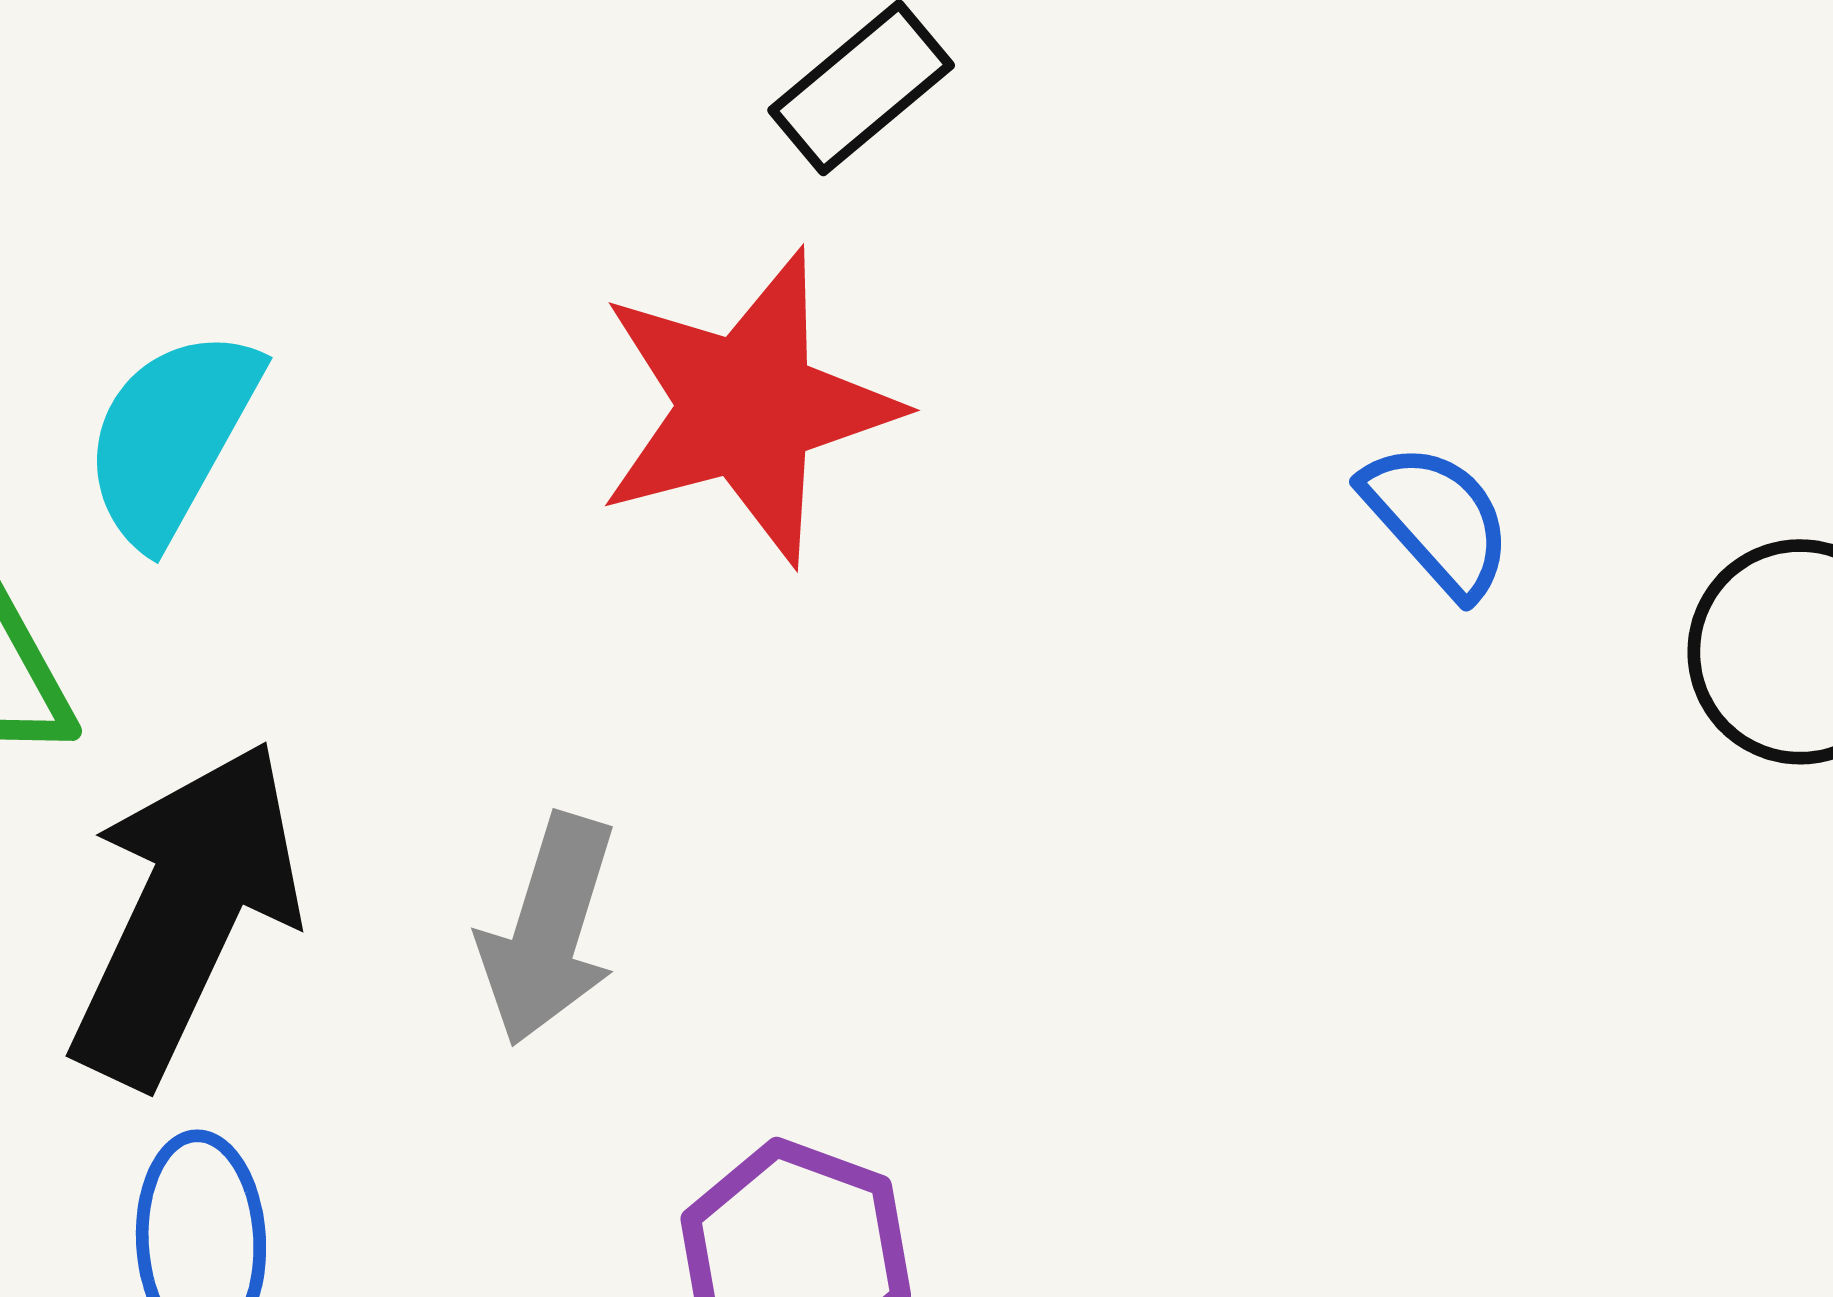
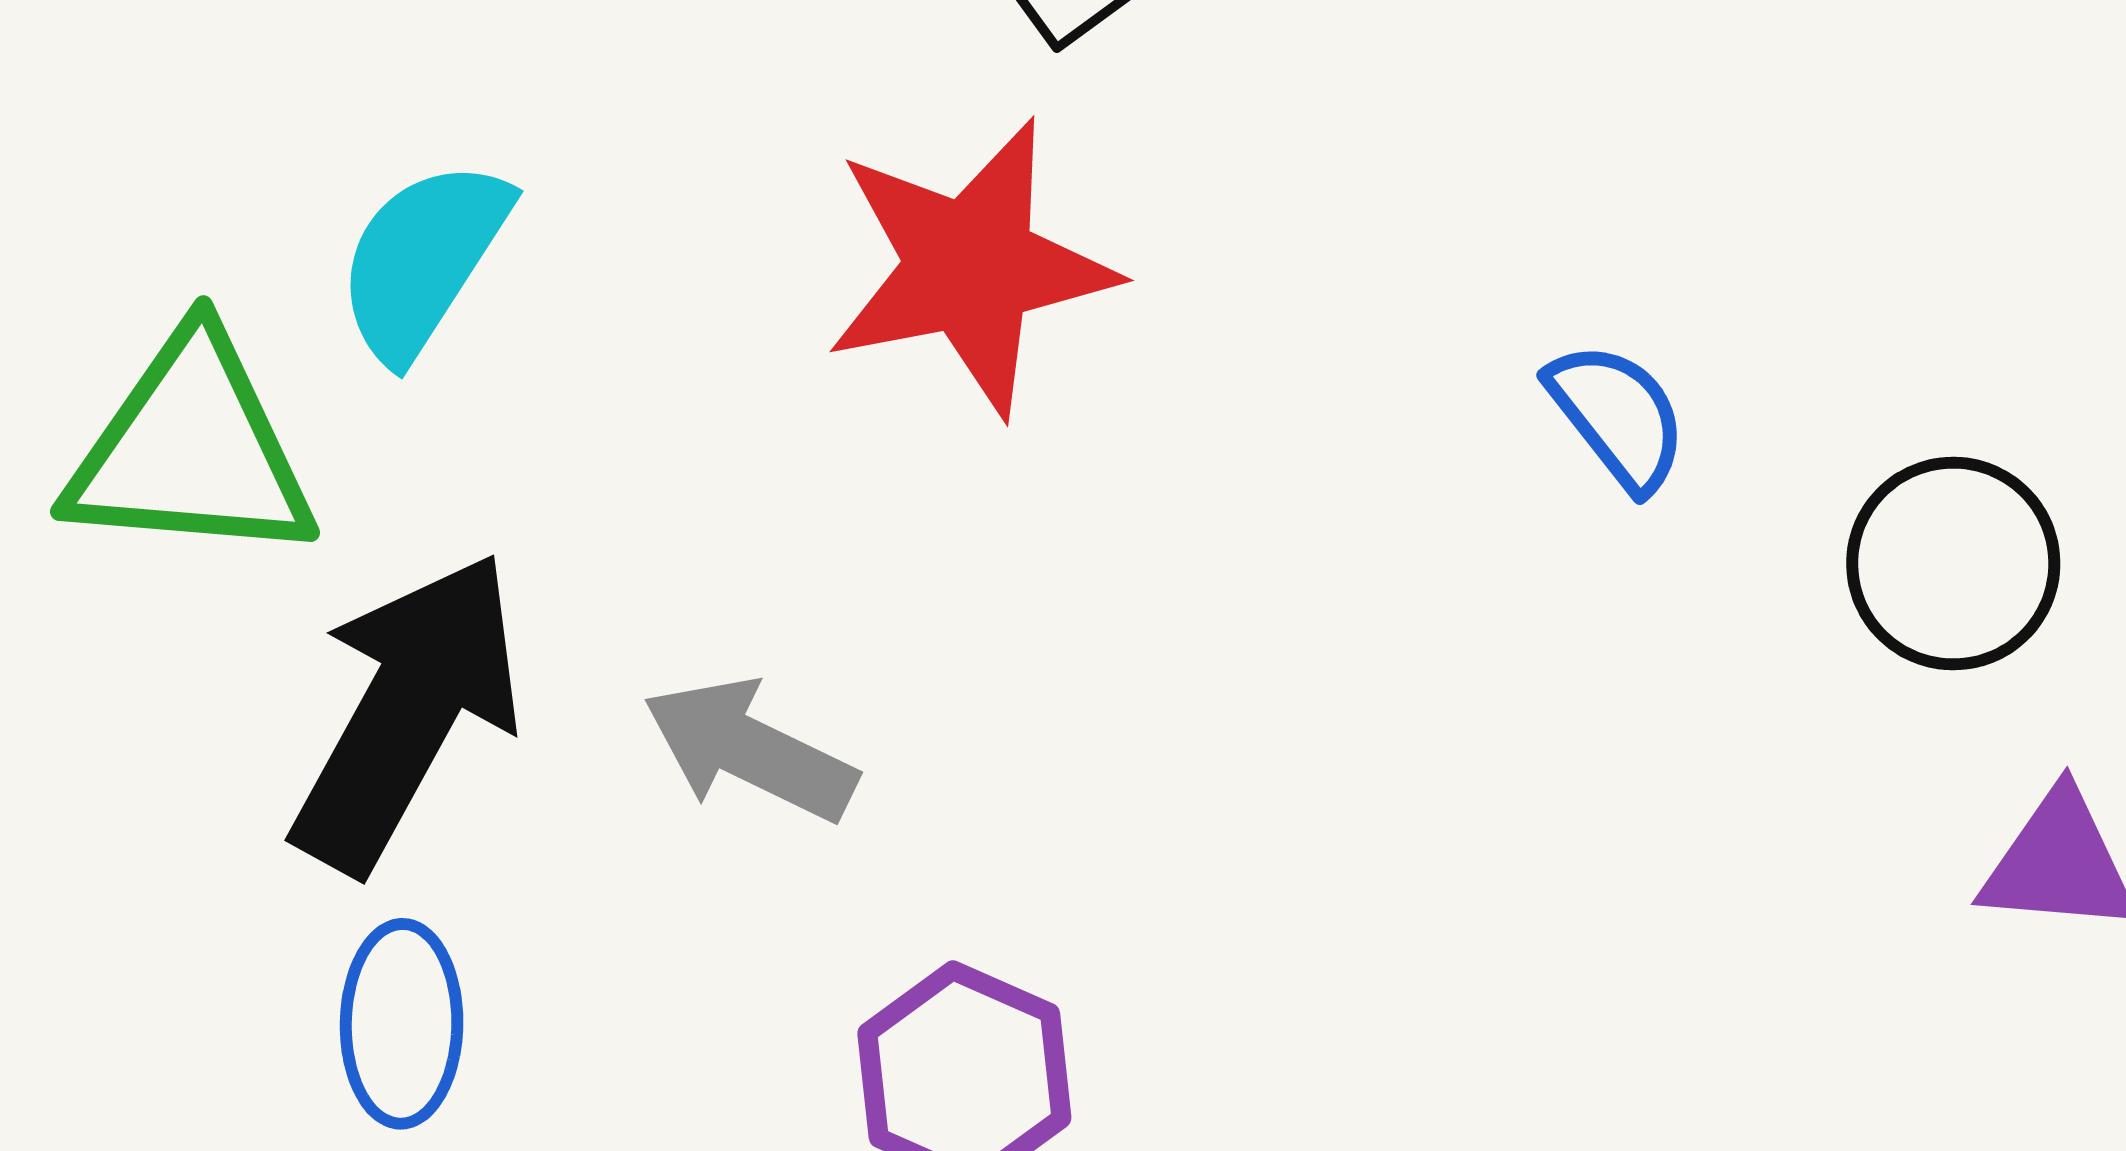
gray arrow: (548, 930) -> (750, 750), turned 95

